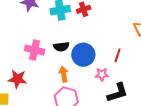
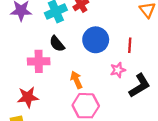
black semicircle: (61, 47) -> (57, 44), moved, turned 70
blue circle: (83, 55) -> (96, 40), moved

